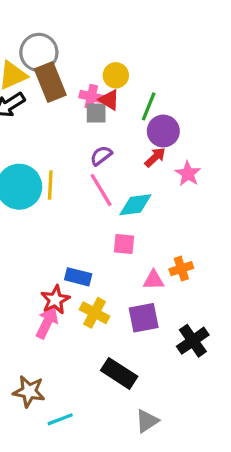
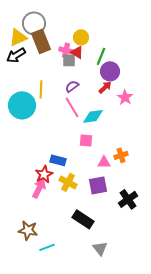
yellow line: (50, 185) -> (41, 89), moved
gray triangle: (147, 421) -> (100, 248), turned -35

